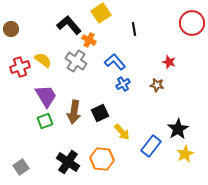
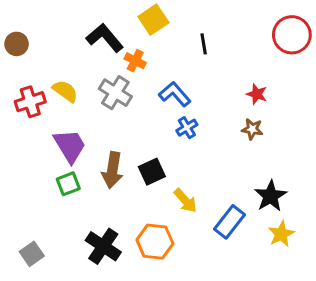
brown star: (157, 85) -> (252, 129), moved

